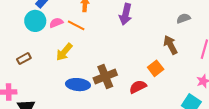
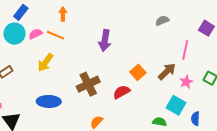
purple arrow: (126, 14) -> (105, 41), moved
brown arrow: (170, 45) -> (167, 72), moved, turned 78
blue ellipse: (78, 85) -> (49, 101), moved

